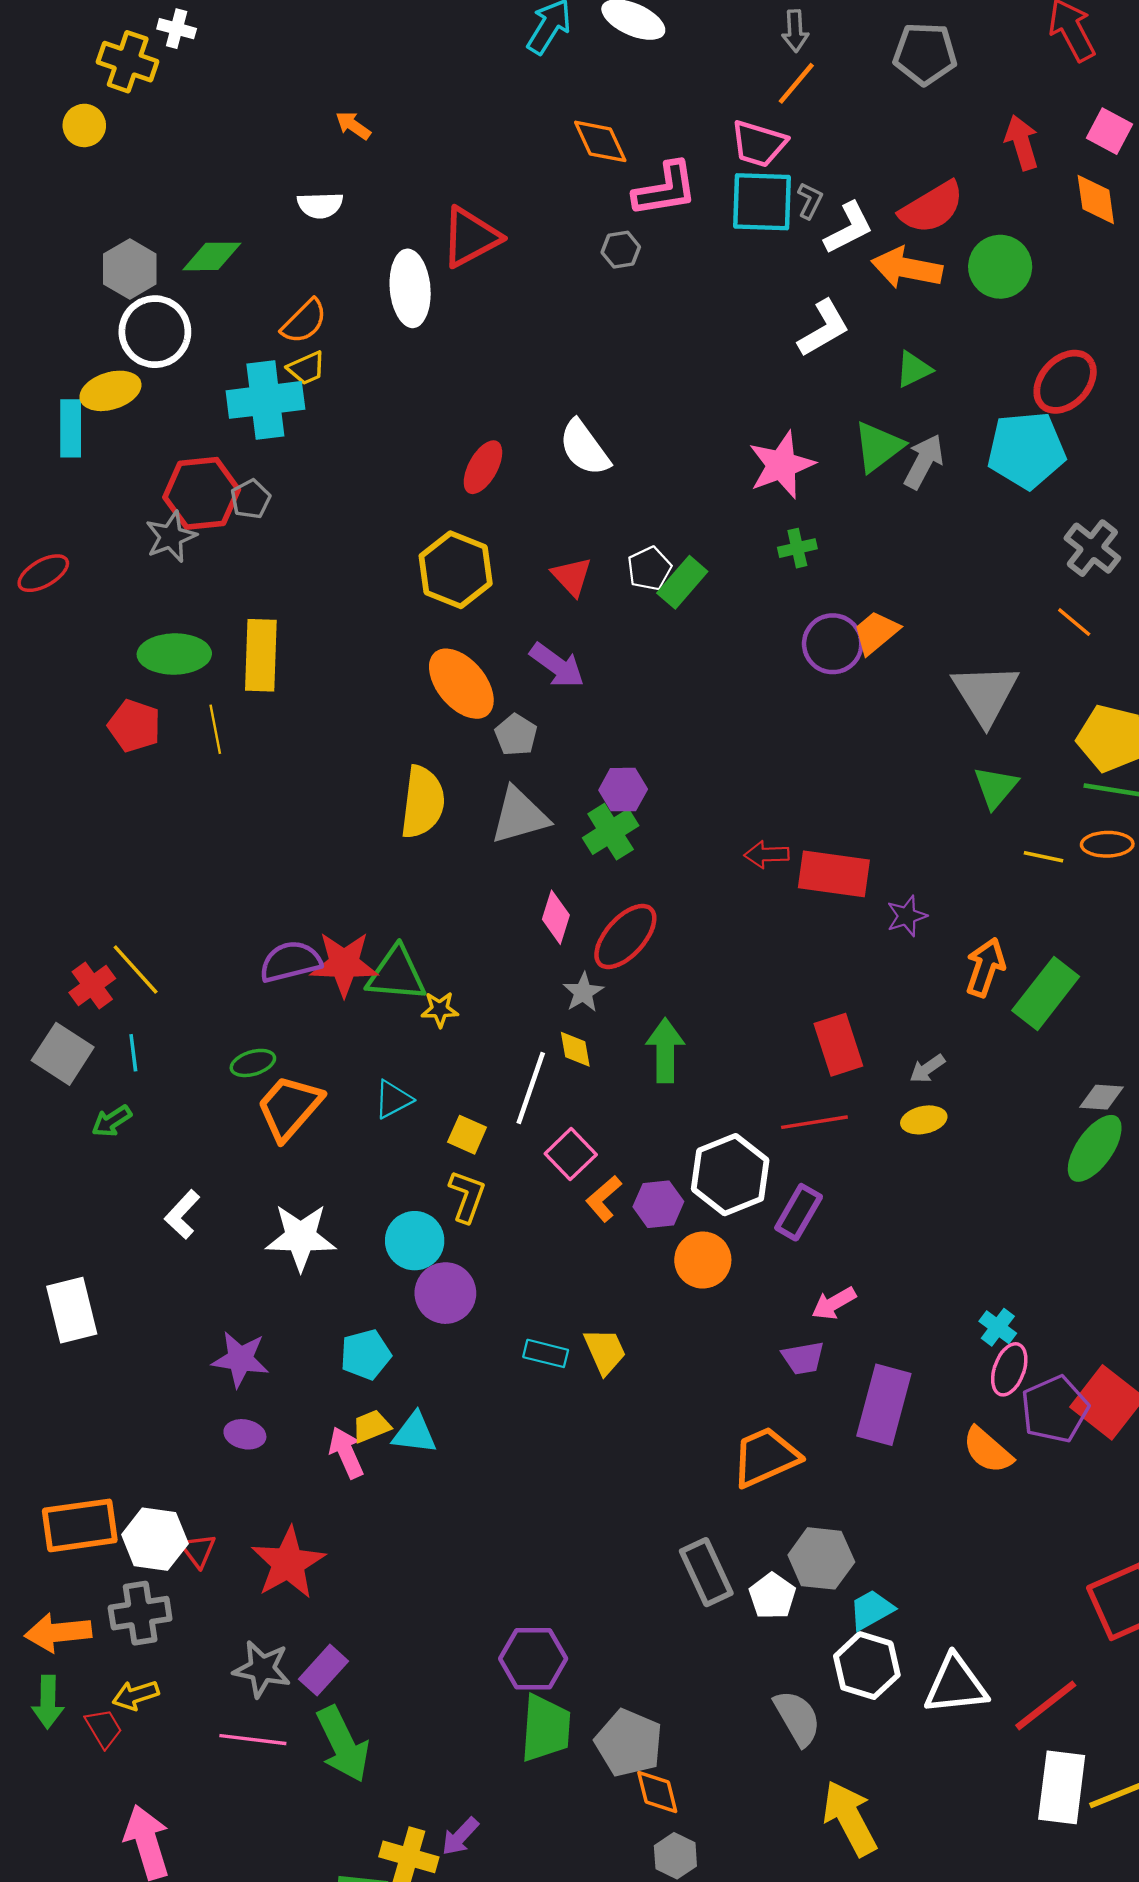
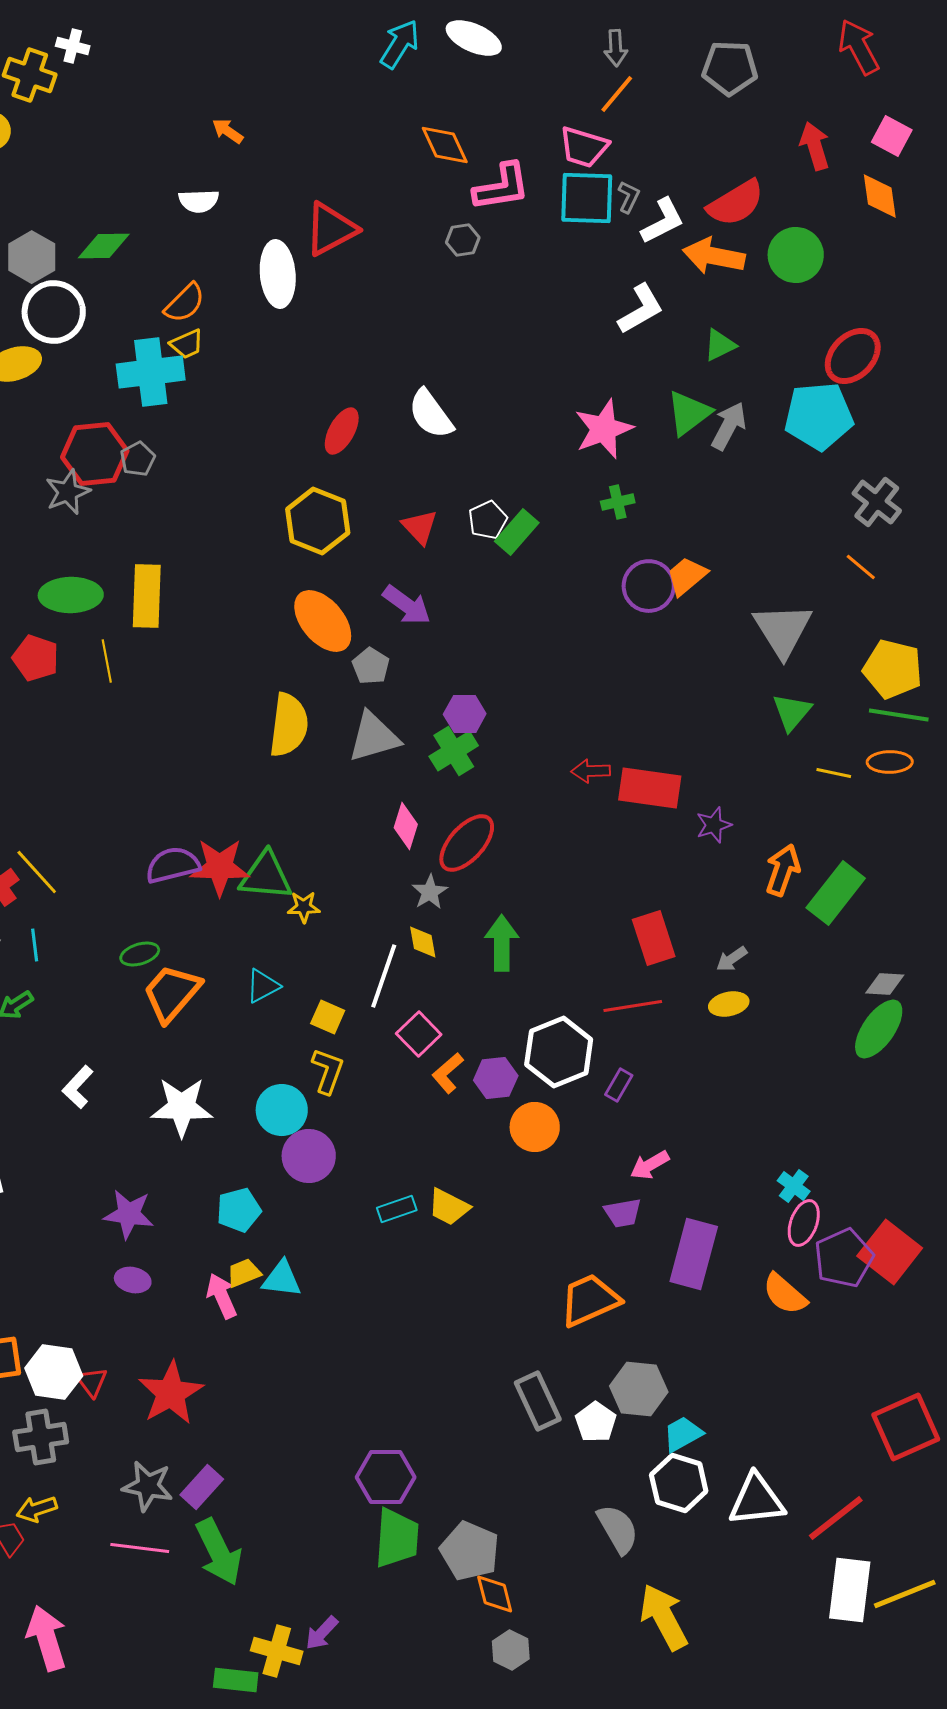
purple rectangle: (799, 1212) -> (619, 1085), size x0.7
yellow trapezoid: (605, 1351) -> (449, 1207), turned 141
cyan rectangle: (546, 1353) -> (397, 1209), turned -33

